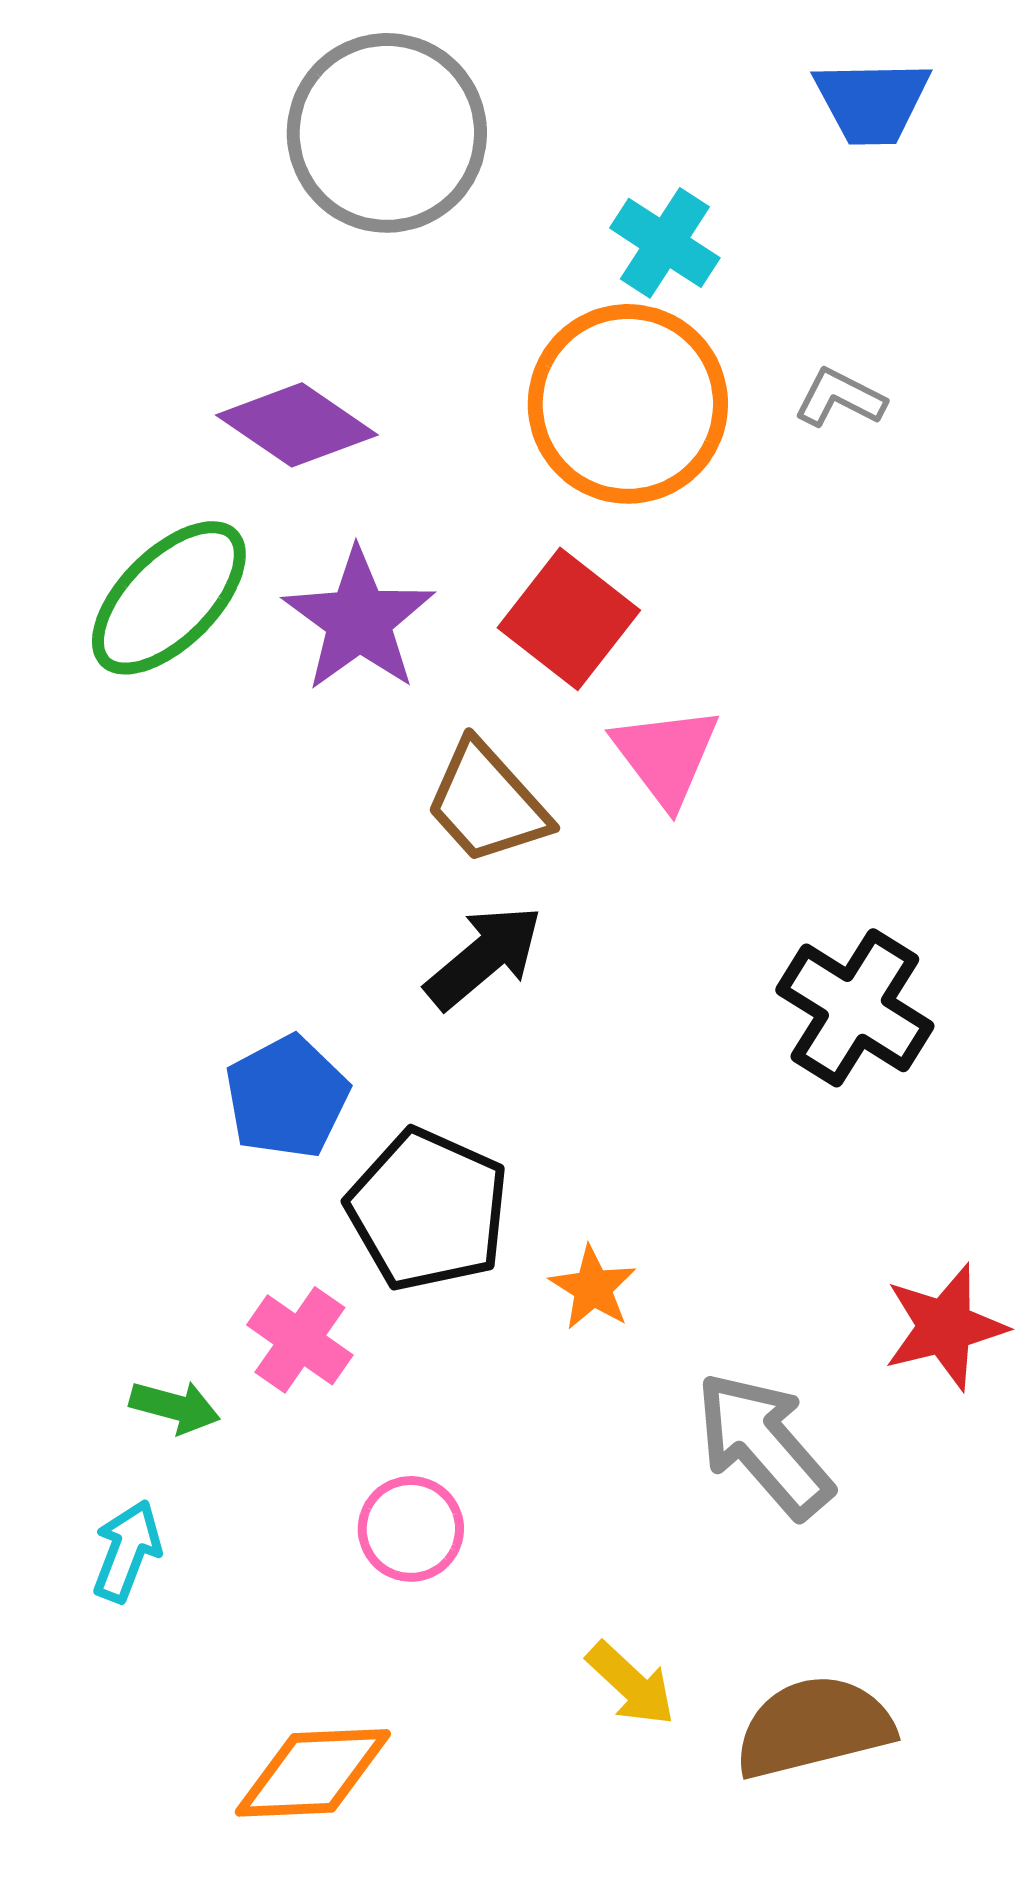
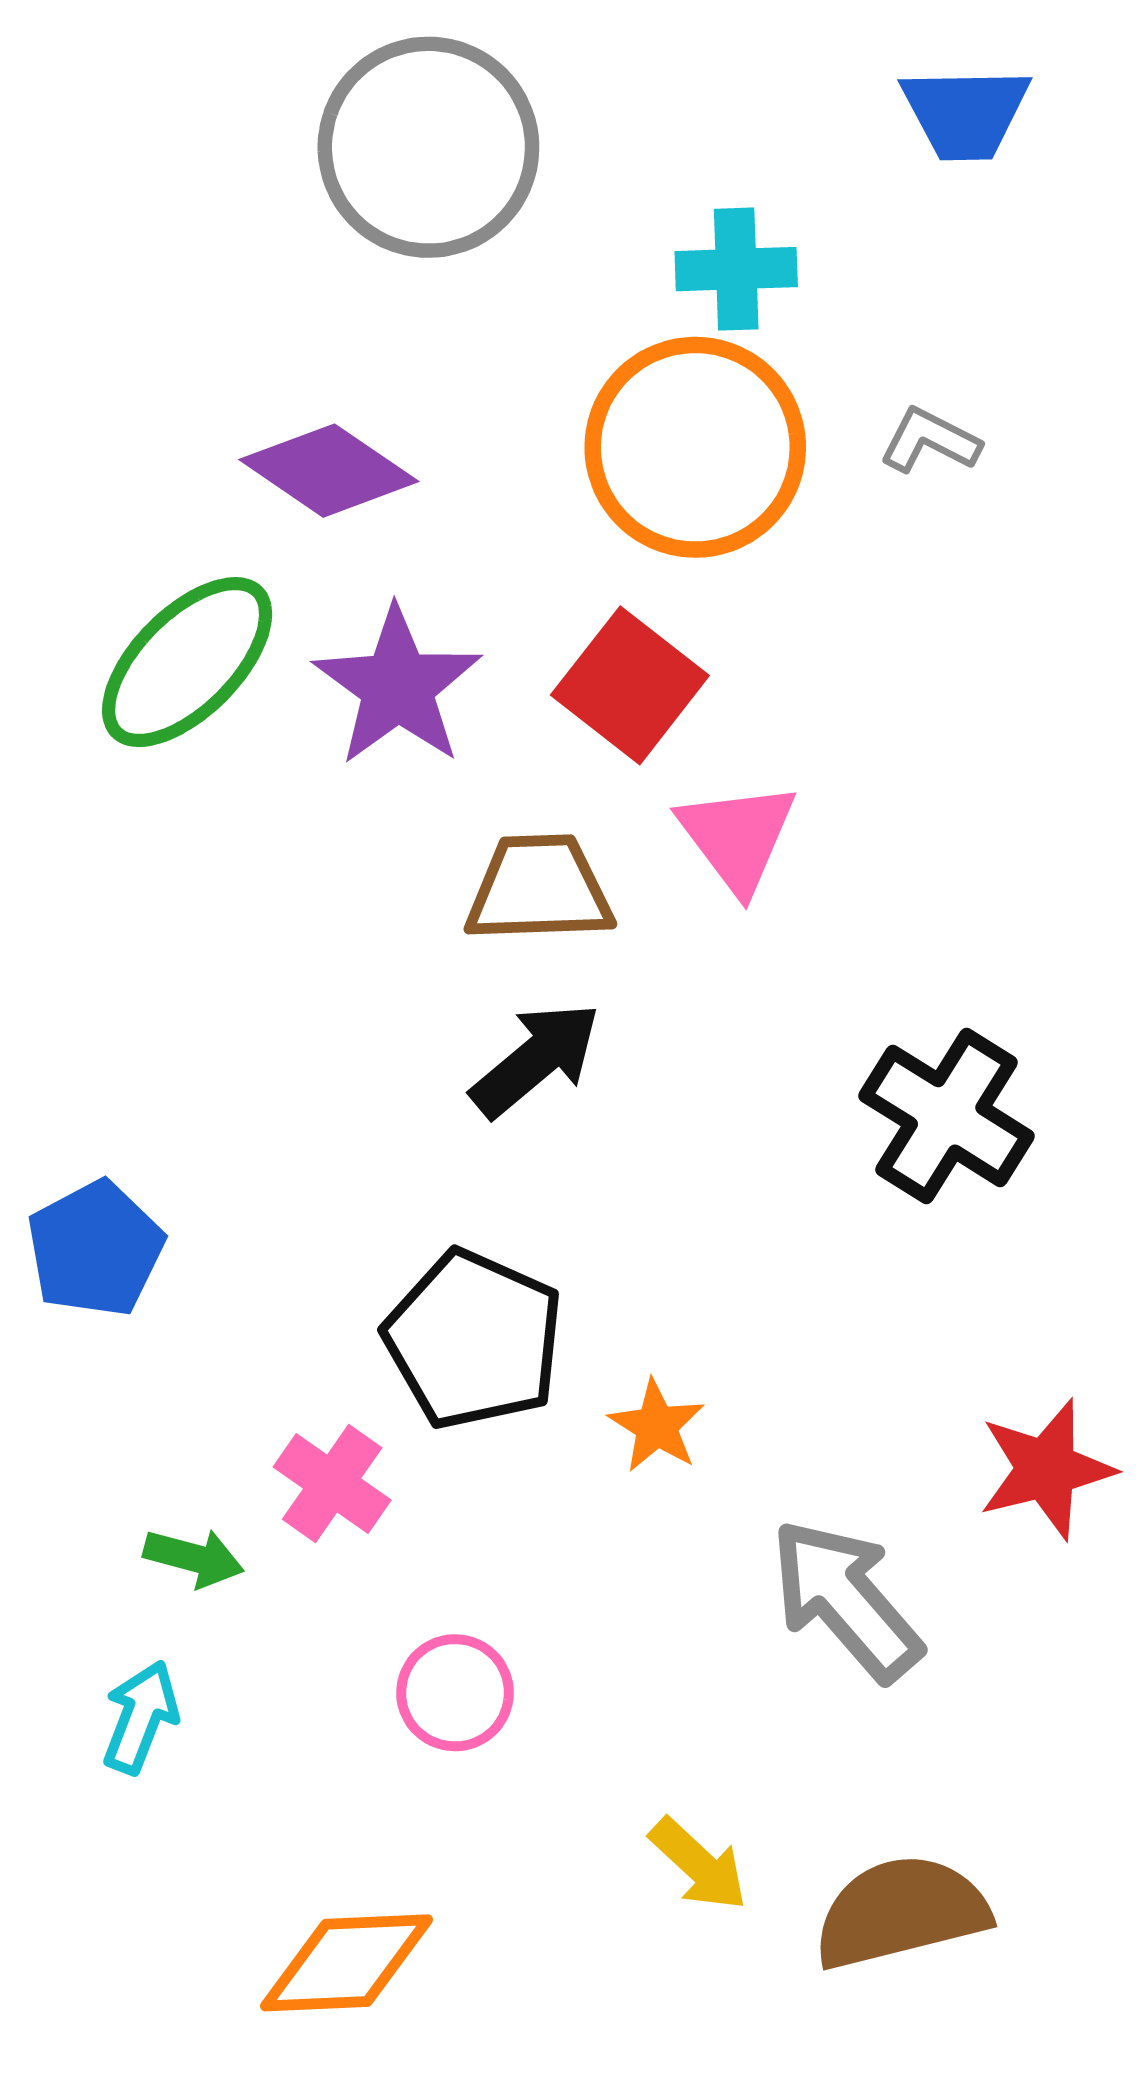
cyan cross: (665, 243) -> (736, 269), turned -35
brown trapezoid: (487, 803) -> (539, 889), turned 130
blue pentagon: (287, 1097) -> (95, 1249), moved

